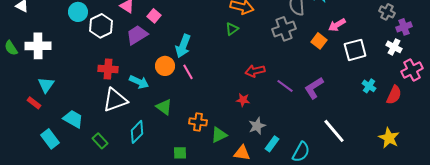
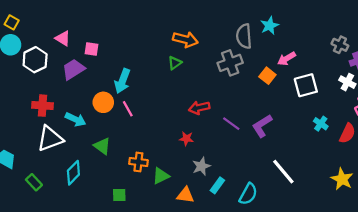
pink square: (154, 16) -> (92, 49), turned -32

